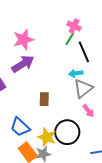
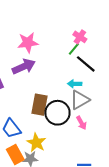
black line: (84, 52) -> (86, 64), turned -35
brown rectangle: (44, 99) -> (40, 105), size x1.5
black circle: (67, 132) -> (57, 113), moved

